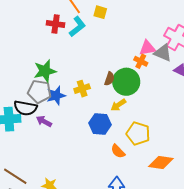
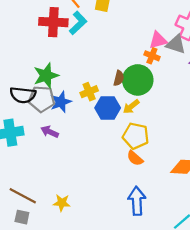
red cross: (56, 24) -> (53, 22), size x1.4
black semicircle: (25, 108) -> (23, 95), moved
blue hexagon: (100, 124) -> (108, 108), moved
yellow pentagon: (138, 134) -> (136, 136), moved

